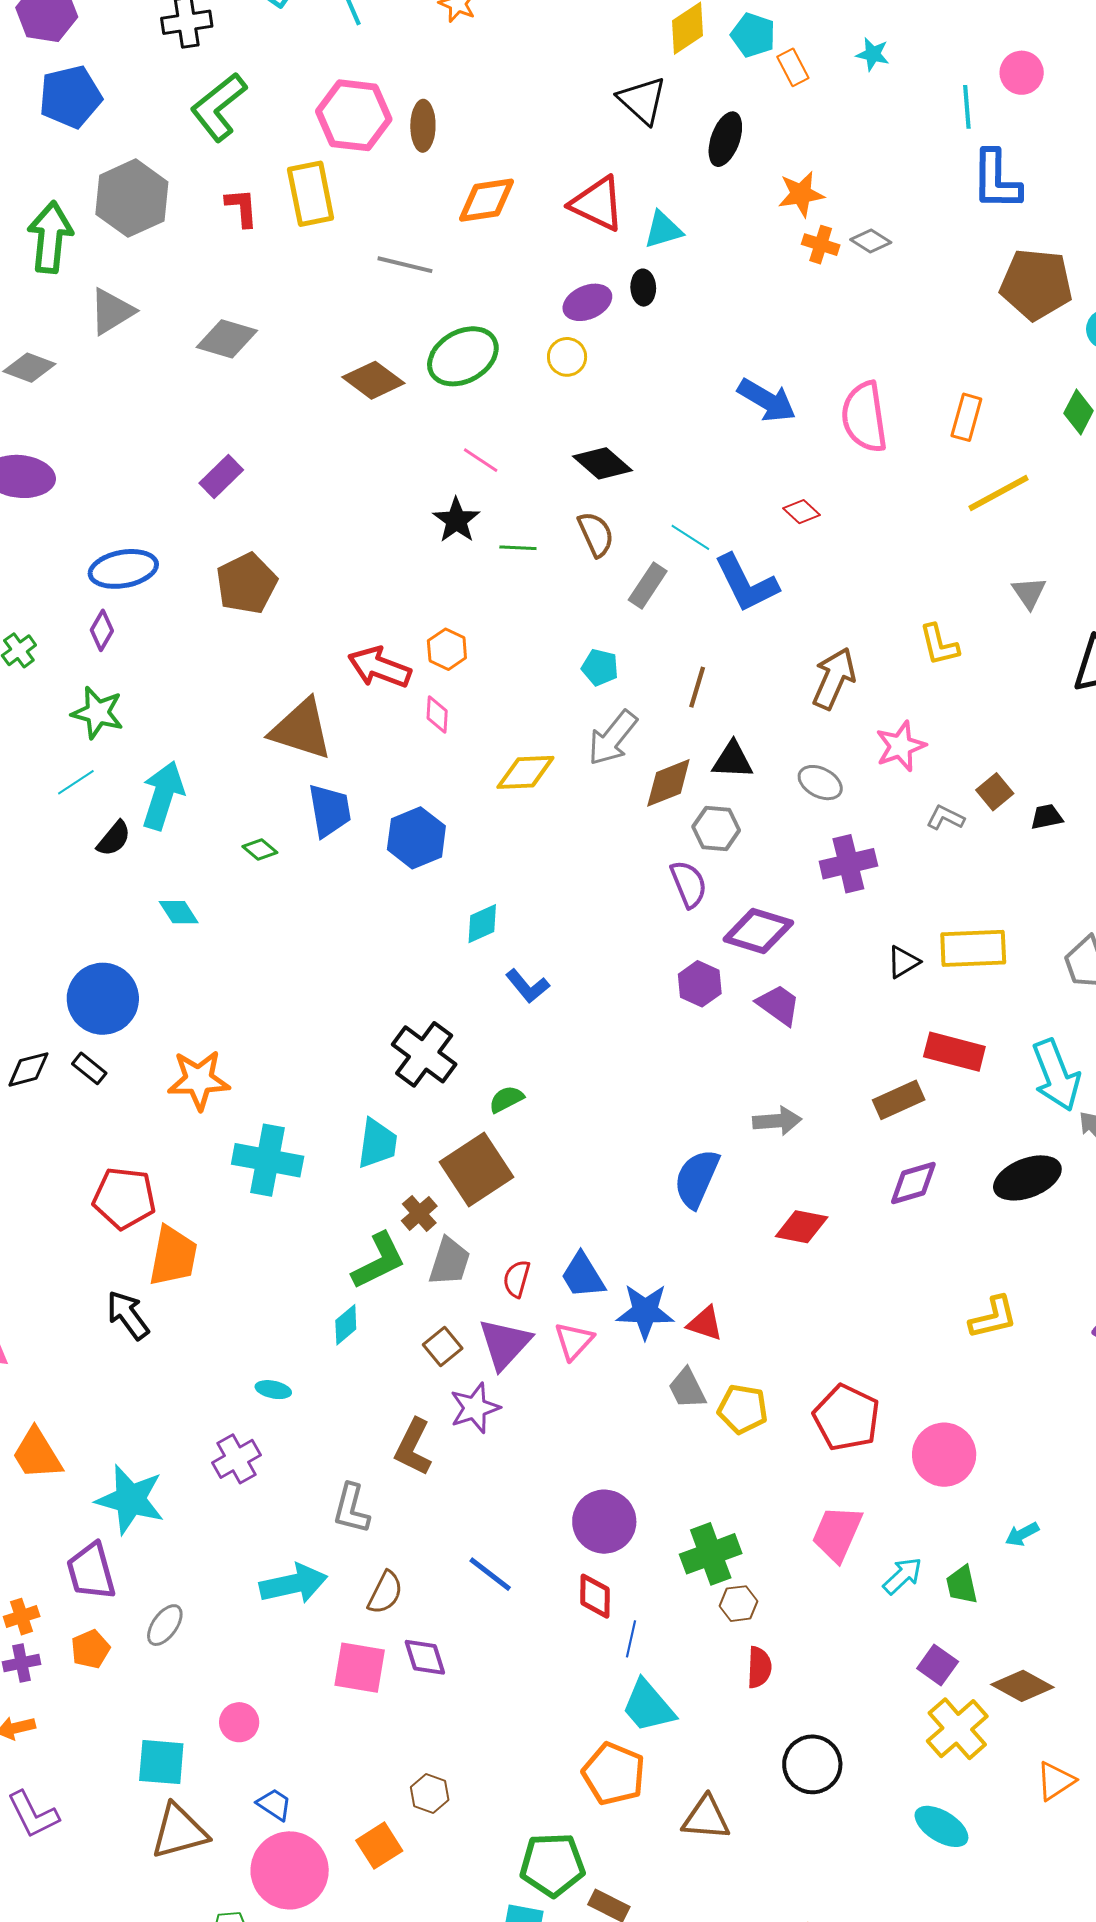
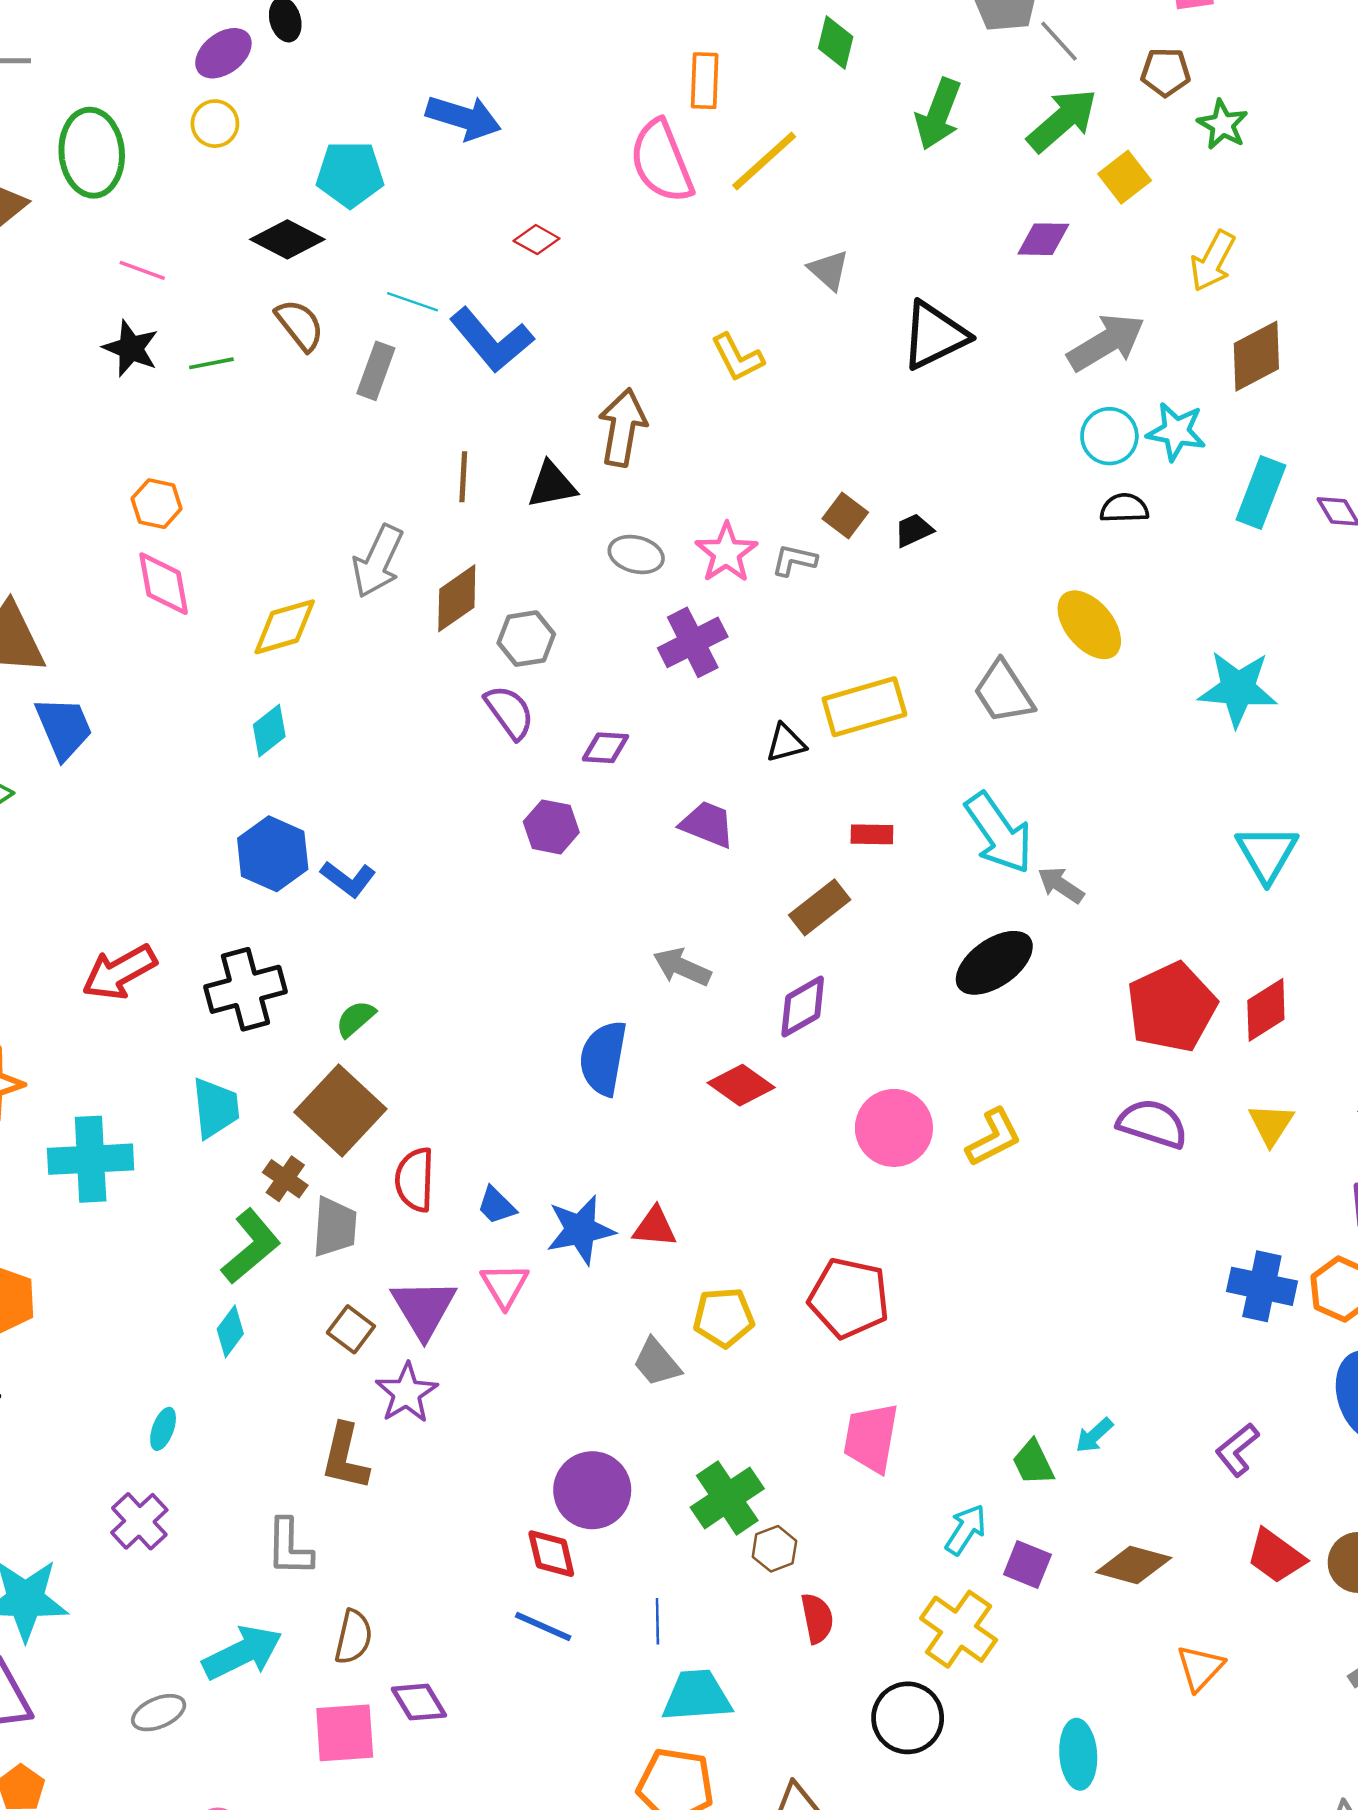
green ellipse: (463, 356) -> (92, 153), turned -52
pink semicircle: (864, 417) -> (662, 161), moved
red arrow: (379, 667) -> (119, 972), moved, turned -36
cyan pentagon: (600, 667) -> (350, 174), moved, size x1.5
pink diamond: (437, 715) -> (164, 584), size x1.5
pink star: (901, 746) -> (726, 553), moved
black triangle: (733, 760) -> (552, 485), moved
blue hexagon: (416, 838) -> (273, 854), moved
cyan diamond: (482, 924) -> (269, 731), moved
purple diamond: (758, 931) -> (605, 748), size x0.6
black triangle: (903, 962) -> (786, 743), turned 30
purple trapezoid: (778, 1005) -> (707, 824), moved
red rectangle: (954, 1052) -> (872, 834), size x0.6
black cross: (424, 1054) -> (245, 989), turned -38
gray arrow: (777, 1121) -> (682, 967), turned -138
purple diamond: (913, 1183) -> (803, 1006), moved
red diamond: (802, 1227) -> (741, 1085), turned 38
blue trapezoid: (583, 1276) -> (496, 1205), size x0.7
red semicircle: (517, 1279) -> (415, 1180), moved, size x1.4
gray trapezoid: (687, 1388) -> (657, 1362), moved
cyan ellipse: (273, 1390) -> (163, 1429), turned -68
pink circle: (944, 1455) -> (894, 1128), moved
cyan arrow: (1022, 1534) -> (1094, 1435), moved
blue line: (490, 1574) -> (543, 1626), moved
cyan arrow: (903, 1576) -> (966, 1530), moved
red diamond: (595, 1596) -> (551, 1554), moved
gray ellipse: (165, 1625) -> (159, 1713), moved, turned 45
cyan trapezoid: (648, 1706) -> (697, 1696), turned 140
yellow cross: (957, 1729) -> (959, 1629), moved
cyan ellipse: (941, 1826) -> (1078, 1754), turned 68

